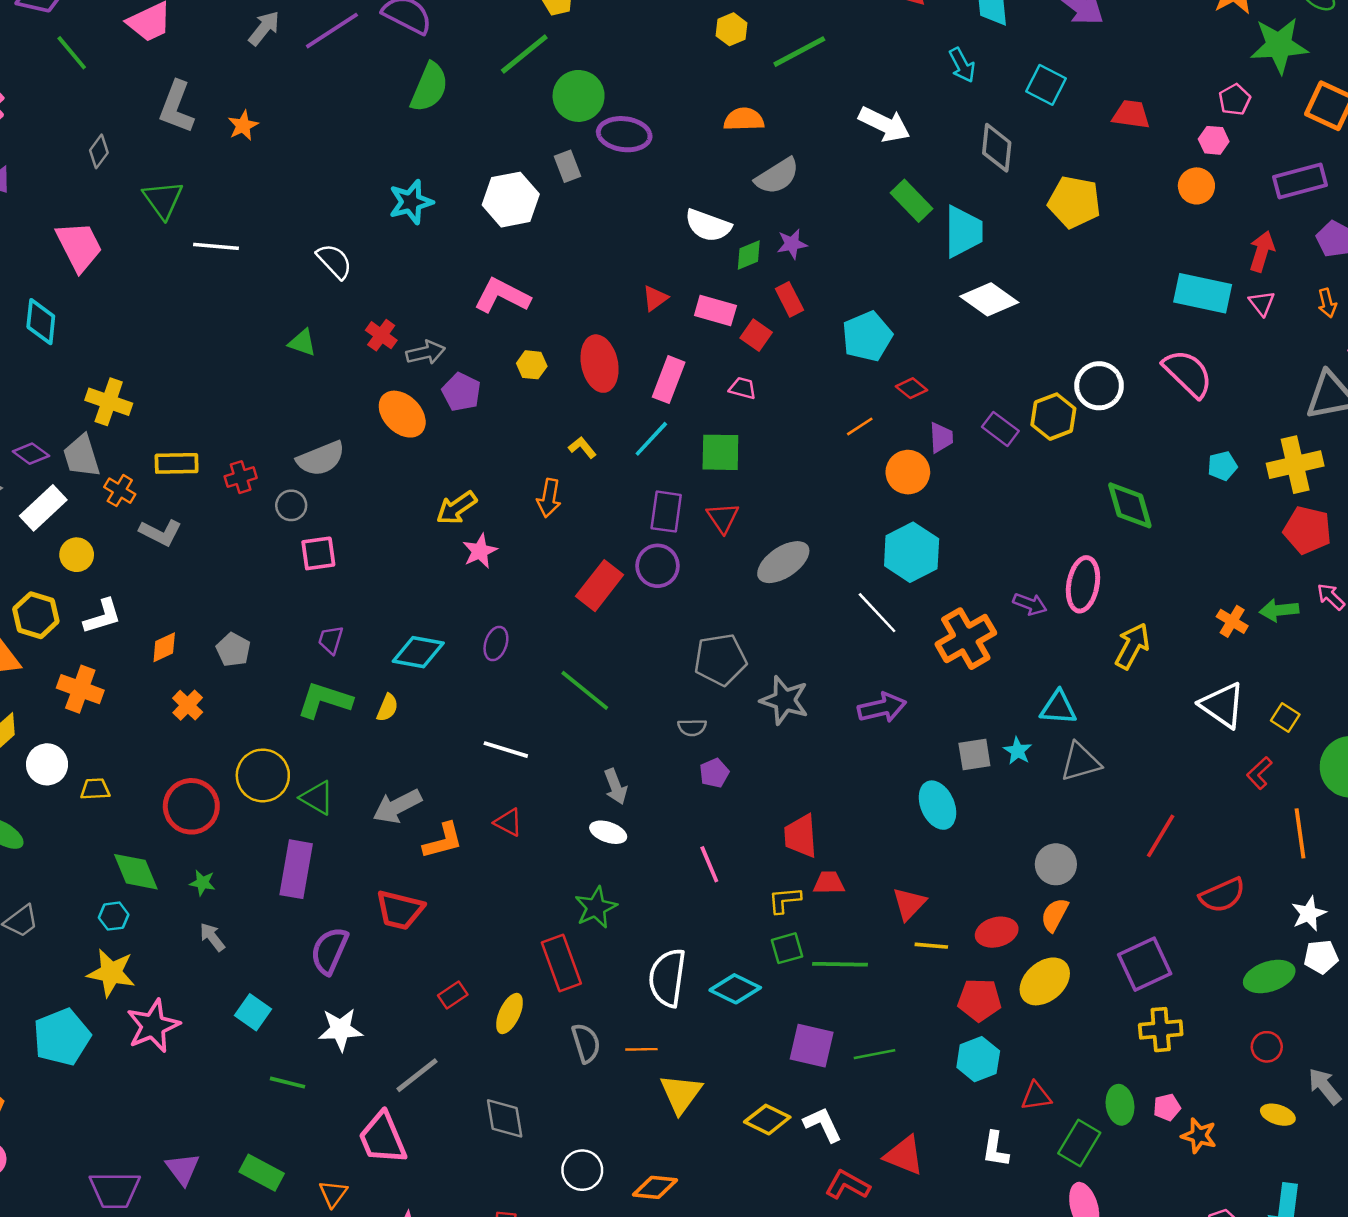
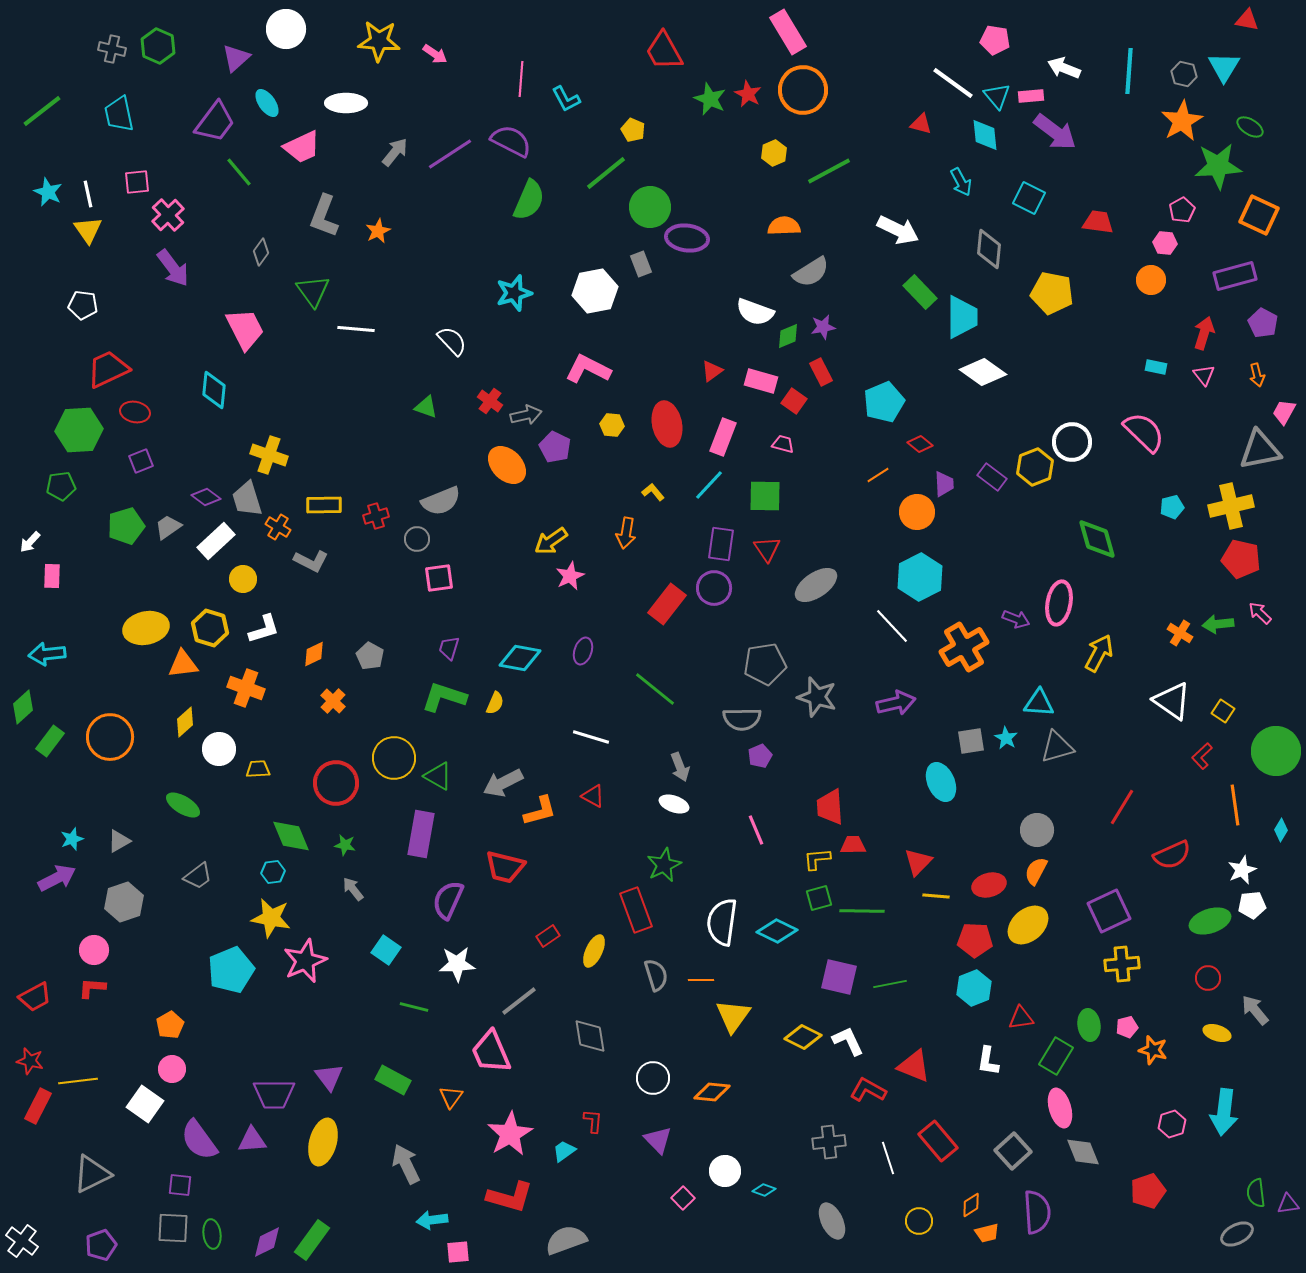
cyan rectangle: (1203, 293) -> (1156, 367), size x0.5
gray semicircle: (692, 727) -> (742, 719), size x1.6

